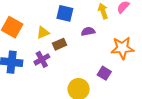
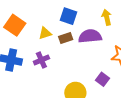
purple semicircle: (88, 31) -> (90, 36), size x1.6
brown rectangle: (59, 44) -> (66, 38), moved

